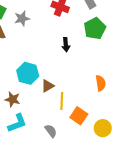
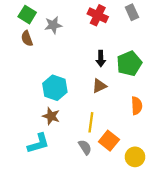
green pentagon: (95, 28) -> (129, 63), moved
brown triangle: (48, 86) -> (99, 86), moved
brown star: (13, 99) -> (51, 116), moved
gray semicircle: (51, 131) -> (85, 147), moved

